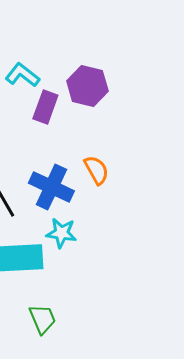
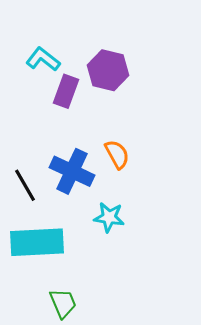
cyan star: (61, 233) -> (109, 217), moved

